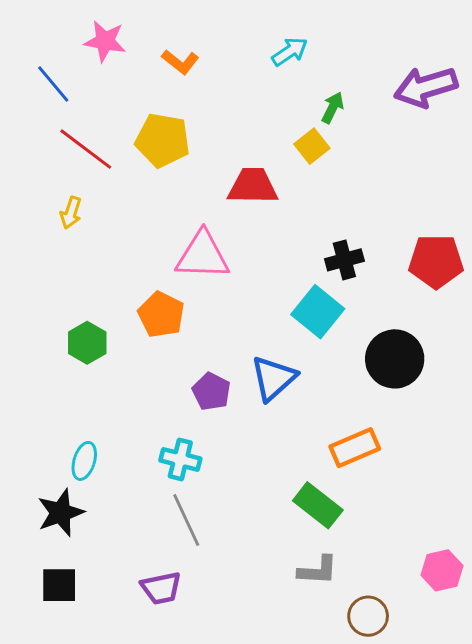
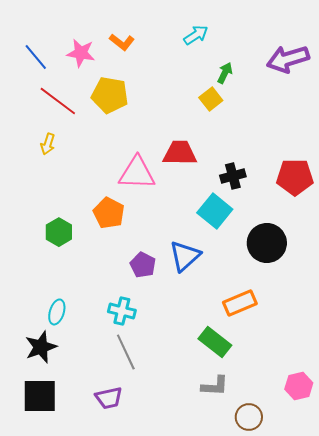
pink star: (105, 41) -> (81, 53), moved
red trapezoid: (253, 186) -> (180, 153), moved
black square: (59, 585) -> (40, 396), size x1.4

